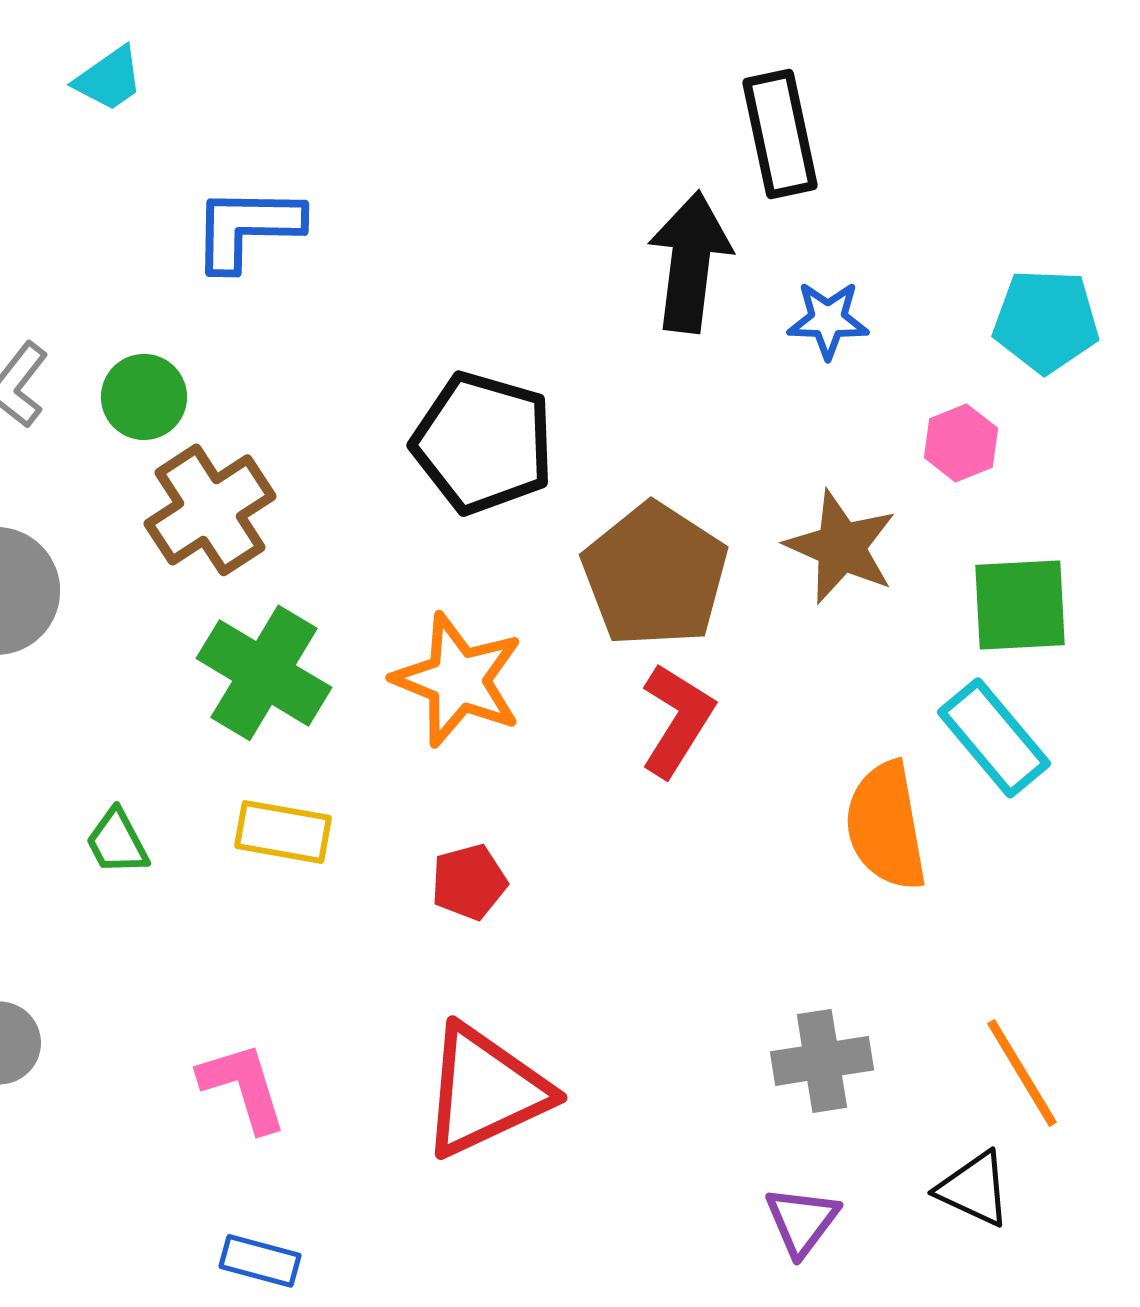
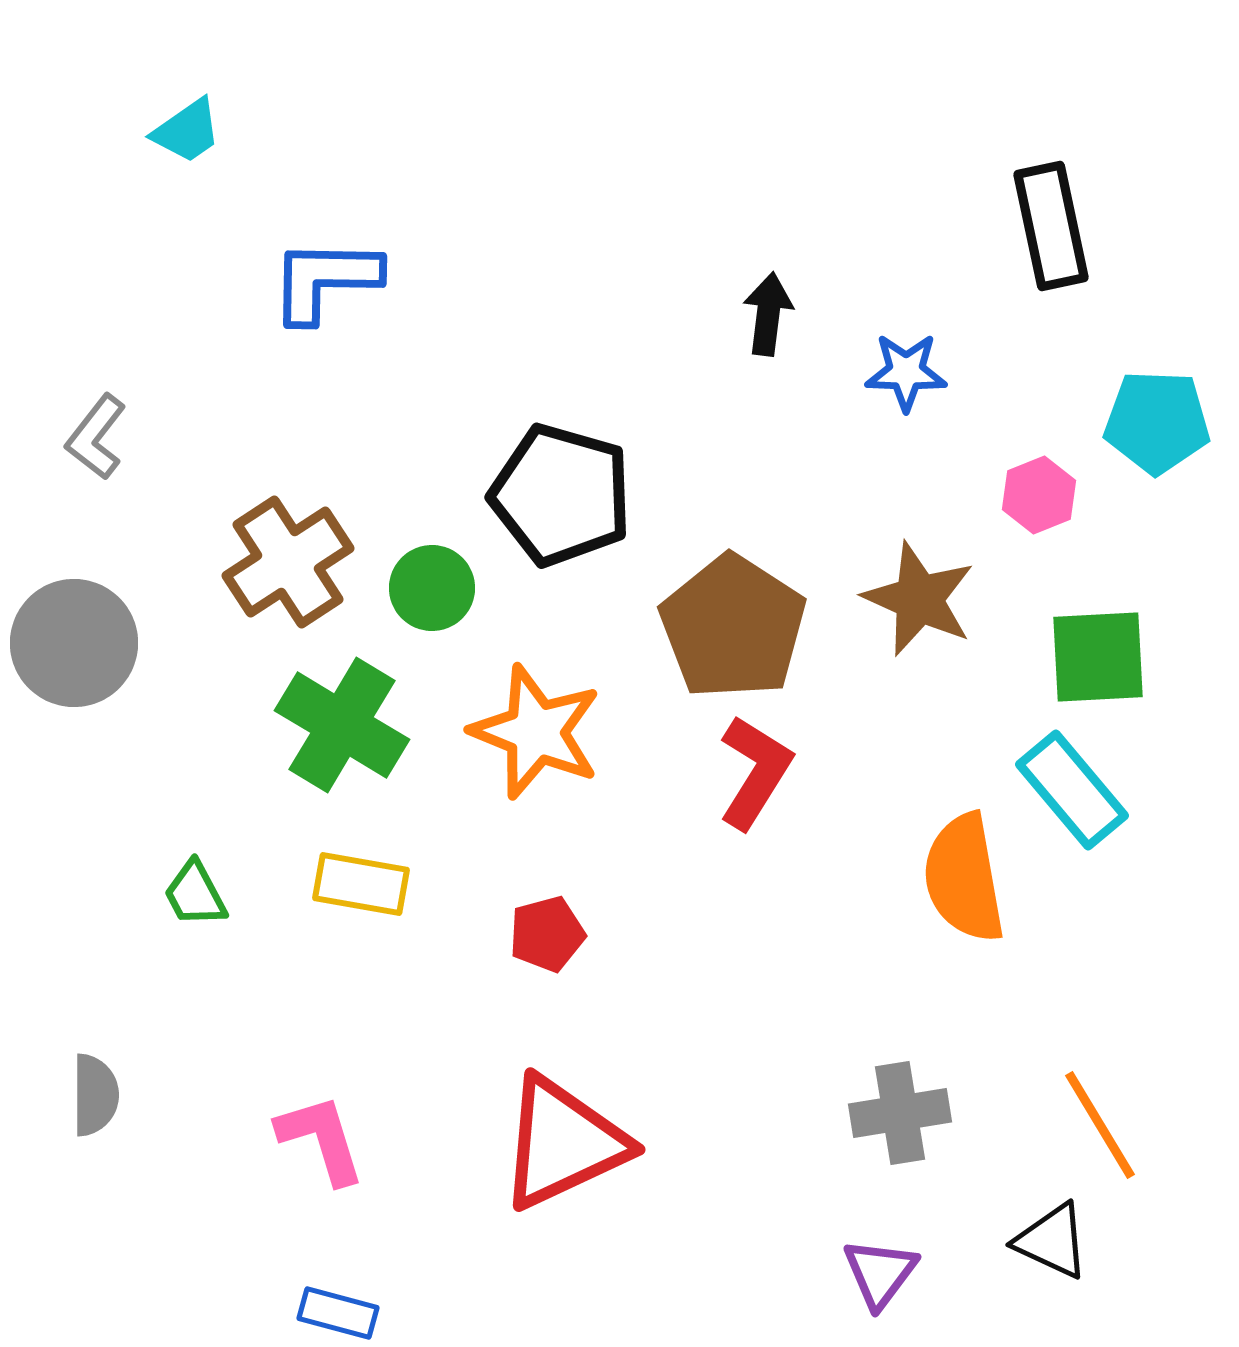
black rectangle: (780, 134) -> (1051, 226), moved
black arrow: (690, 262) -> (768, 314), size x0.6
cyan pentagon: (1046, 321) -> (1157, 422), moved
green circle: (144, 397) -> (432, 588), moved

